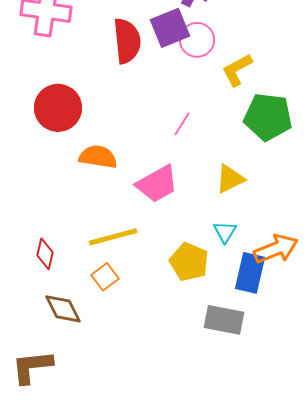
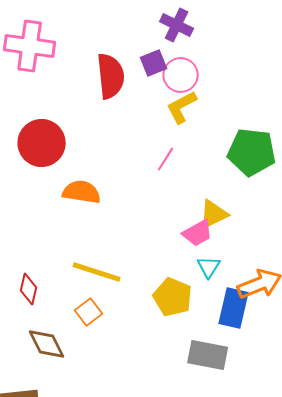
purple square: (170, 28) -> (154, 63), size x0.7
yellow L-shape: (237, 70) -> (182, 107), moved
pink trapezoid: (157, 184) -> (198, 233), moved, size x0.7
yellow line: (113, 237) -> (97, 272), turned 33

